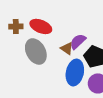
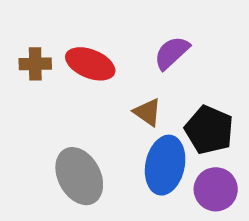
purple semicircle: (78, 41) -> (172, 53), moved
gray ellipse: (36, 51) -> (79, 176), moved

